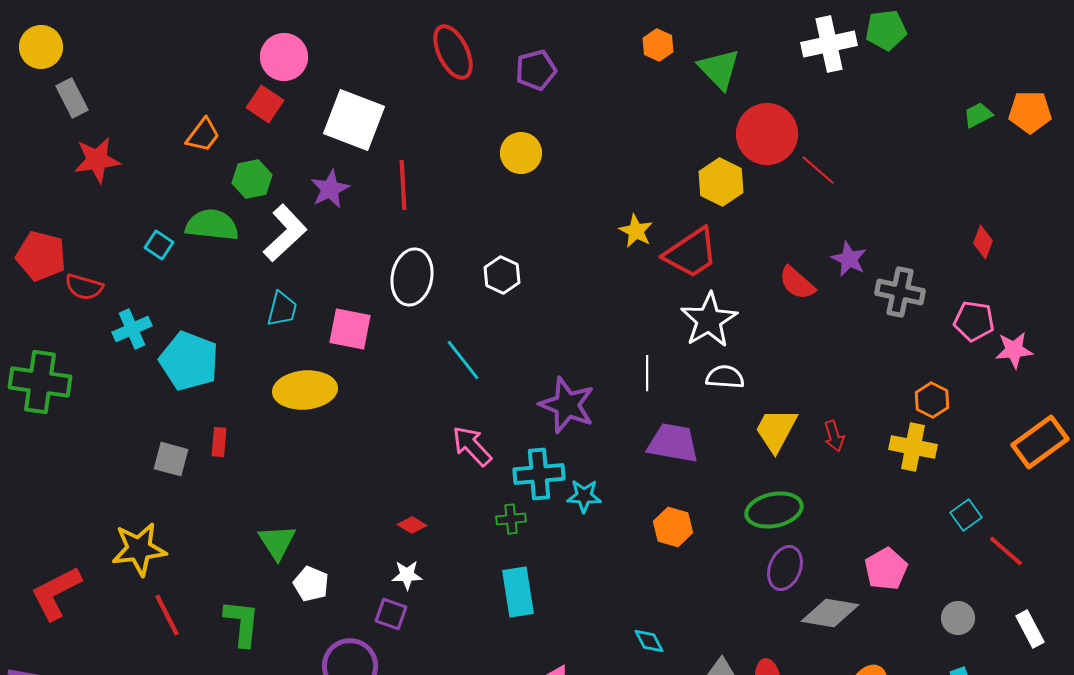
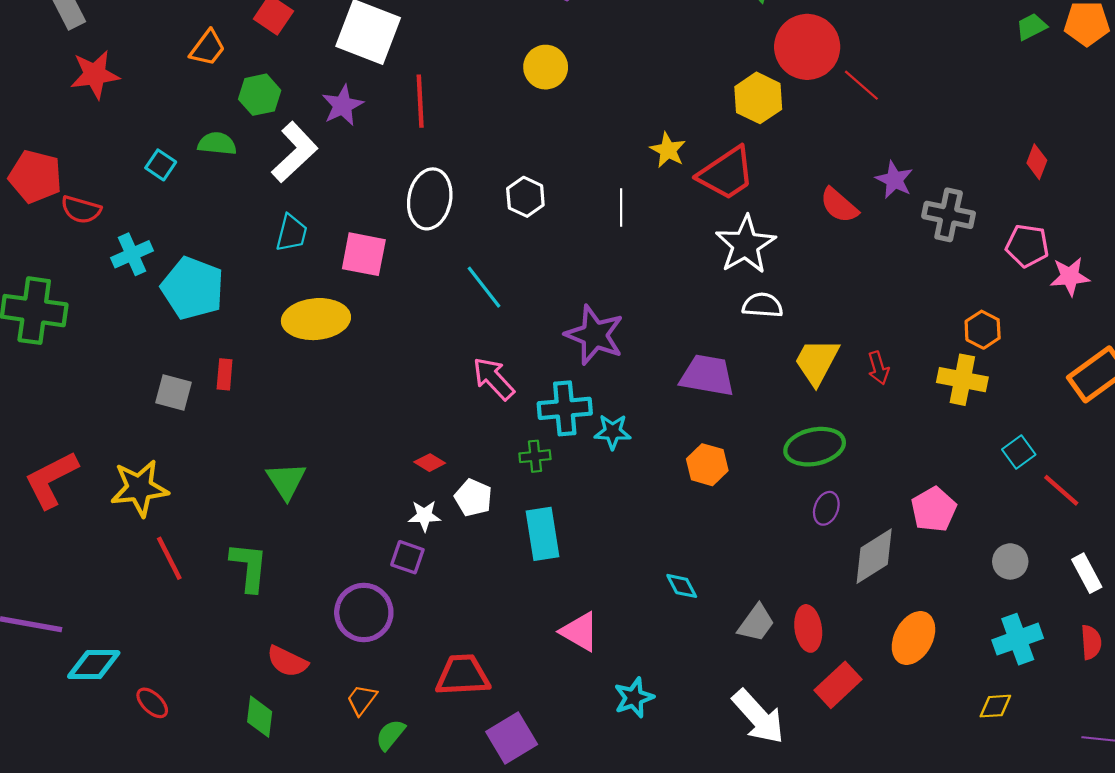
green semicircle: (212, 225) -> (217, 144), size x0.7
white line: (647, 373) -> (621, 207), moved
purple ellipse: (785, 568) -> (826, 508), size x0.7
white pentagon: (311, 584) -> (473, 498), moved
red L-shape: (56, 593) -> (51, 480), moved
gray diamond: (830, 613) -> (874, 556), turned -42

